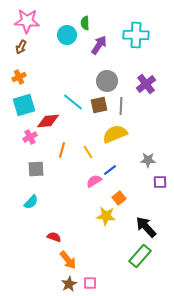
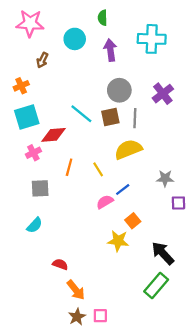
green semicircle: (85, 23) -> (103, 18), moved
purple arrow: (99, 45) -> (110, 50), turned -42
brown arrow: (21, 47) -> (42, 60), moved

